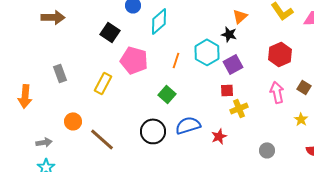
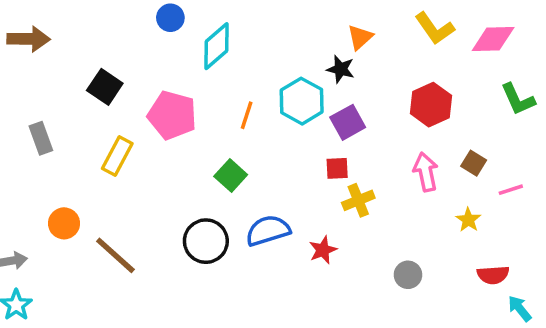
black square: (110, 32) -> (105, 87), moved

